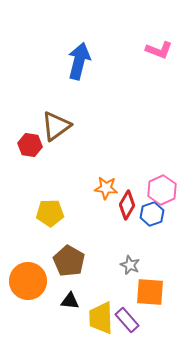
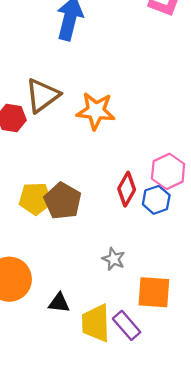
orange star: (106, 188) -> (96, 111), moved, size x1.4
brown pentagon: (69, 261) -> (63, 201), moved
gray star: (130, 265) -> (114, 259), moved

